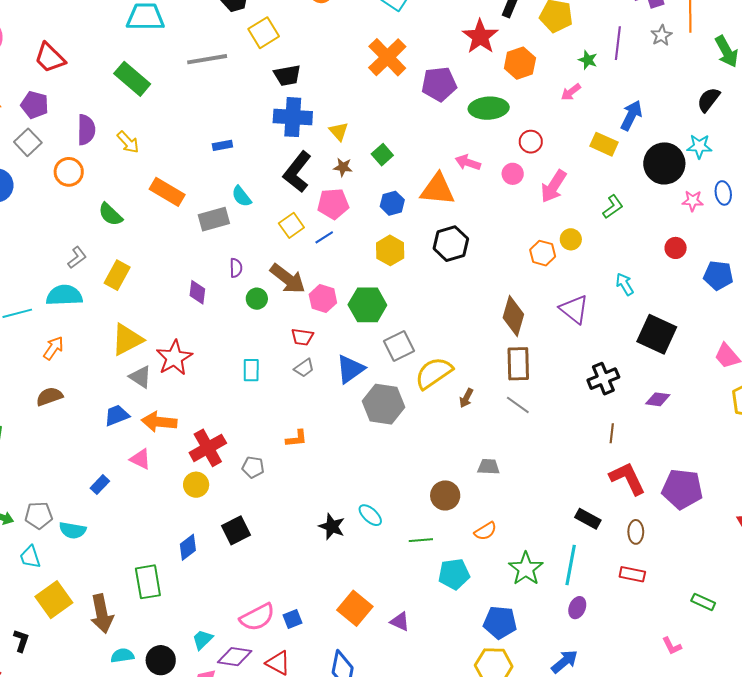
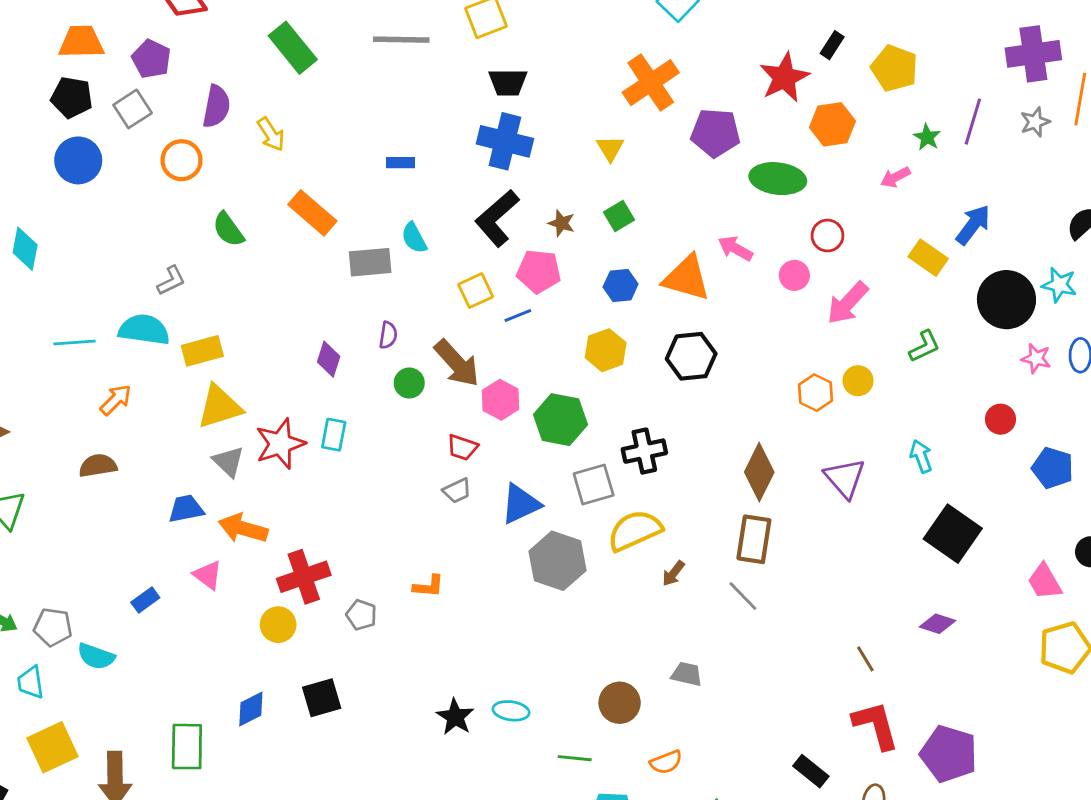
yellow triangle: (339, 131) -> (610, 148), moved
yellow rectangle: (117, 275) -> (202, 351), moved, turned 36
cyan rectangle: (251, 370) -> (334, 435), moved
black cross: (603, 379) -> (644, 451), moved
brown line: (612, 433) -> (865, 659), turned -48
cyan ellipse: (370, 515) -> (511, 711), turned -45

